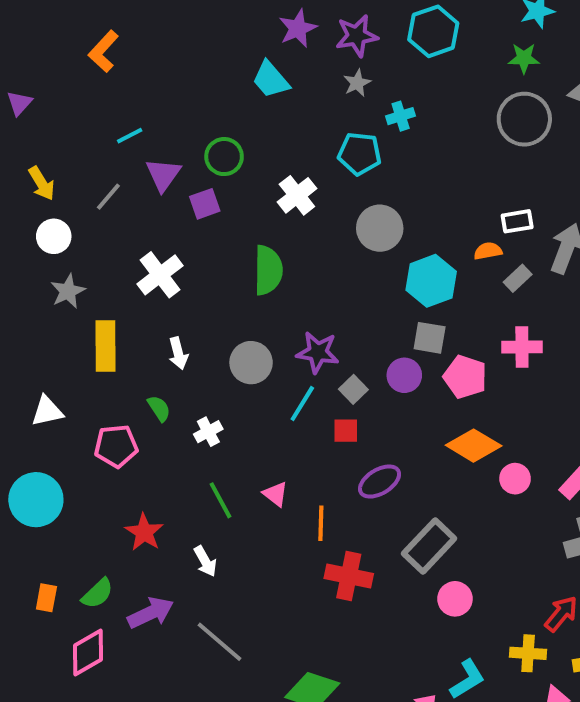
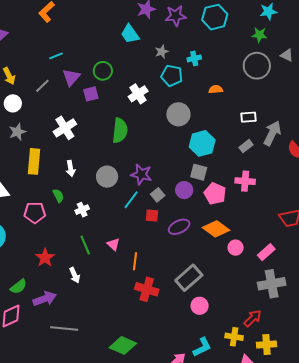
gray star: (357, 83) -> (162, 52), moved
orange semicircle: (488, 251) -> (216, 89), moved
purple ellipse: (380, 482) -> (179, 227), moved
gray line: (220, 642) -> (64, 329), moved, turned -40

